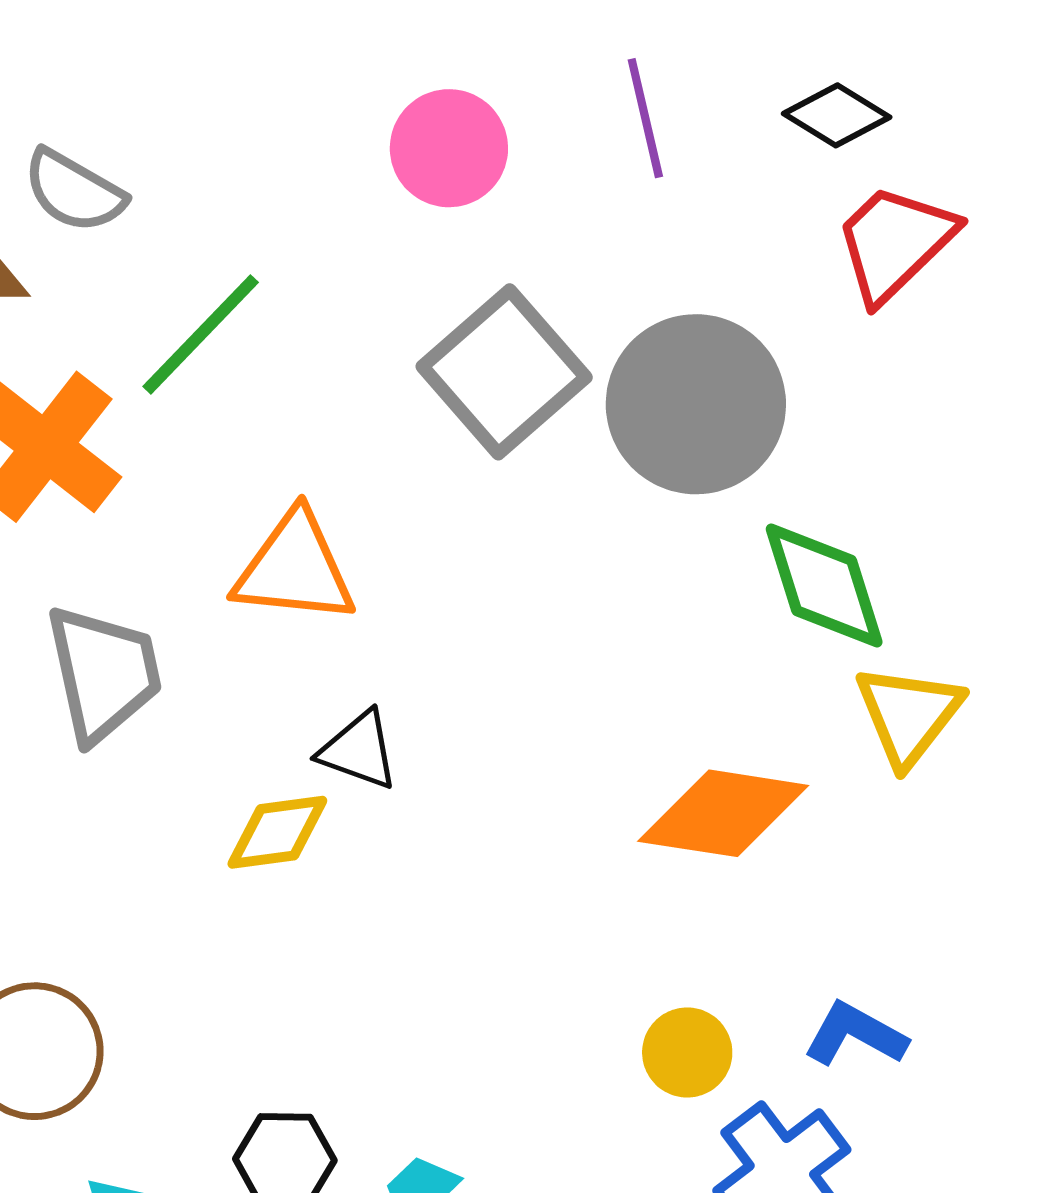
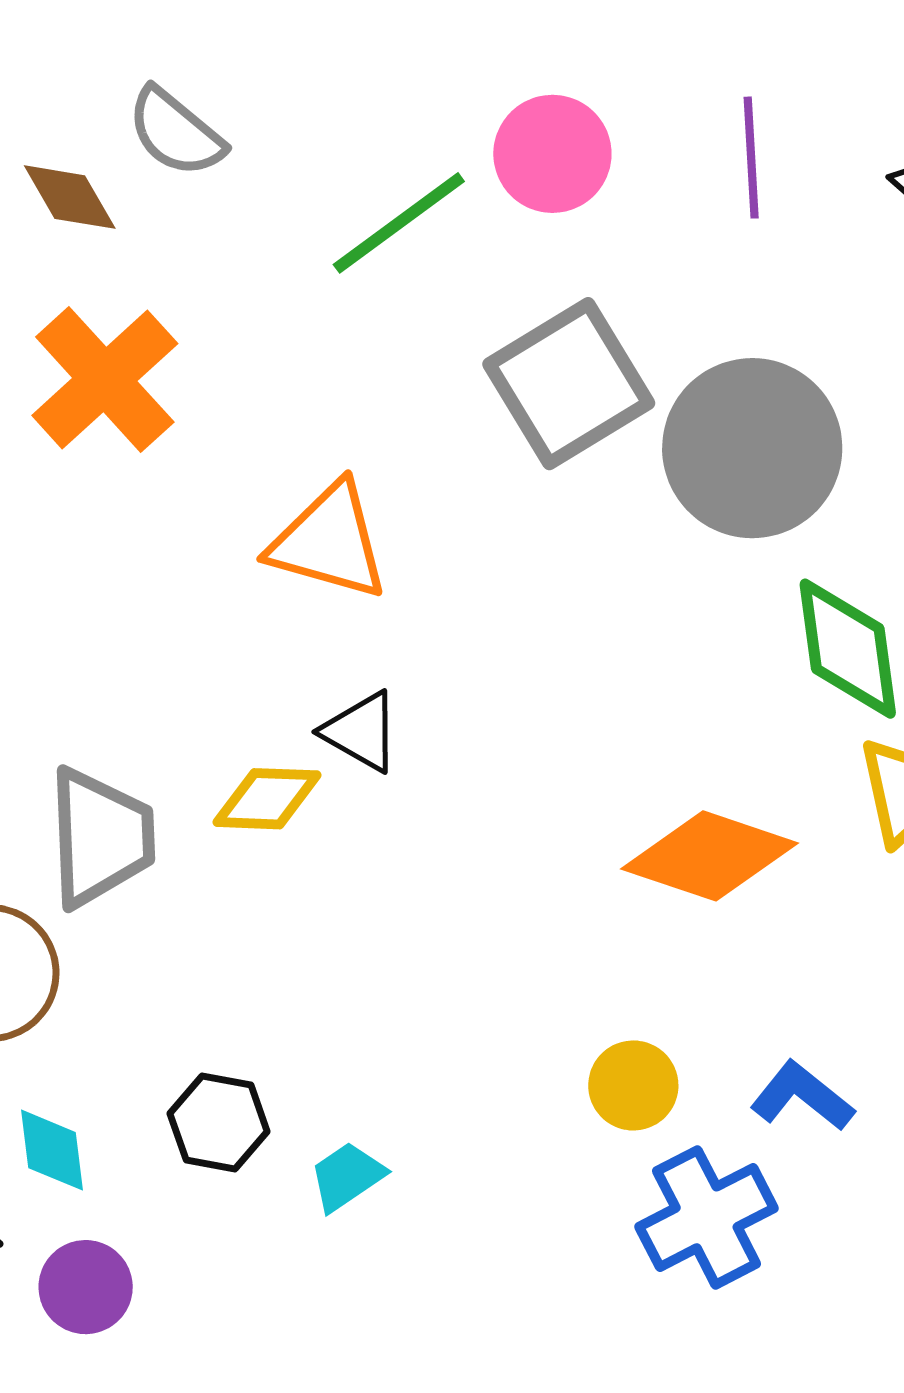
green line: (201, 334) -> (399, 223), moved
gray trapezoid: (104, 673) -> (100, 837), moved

